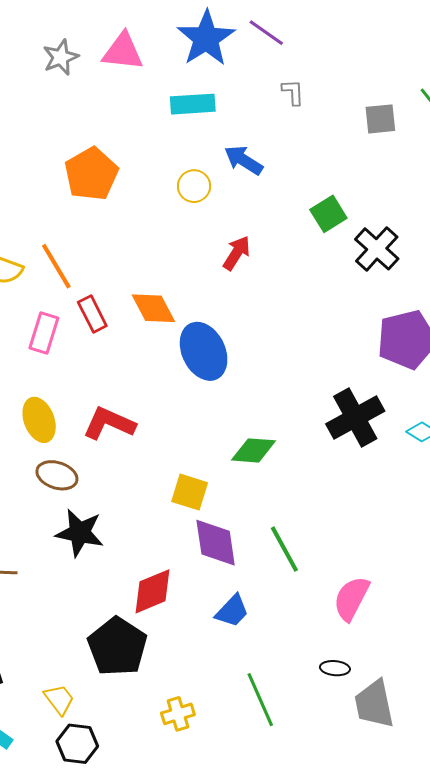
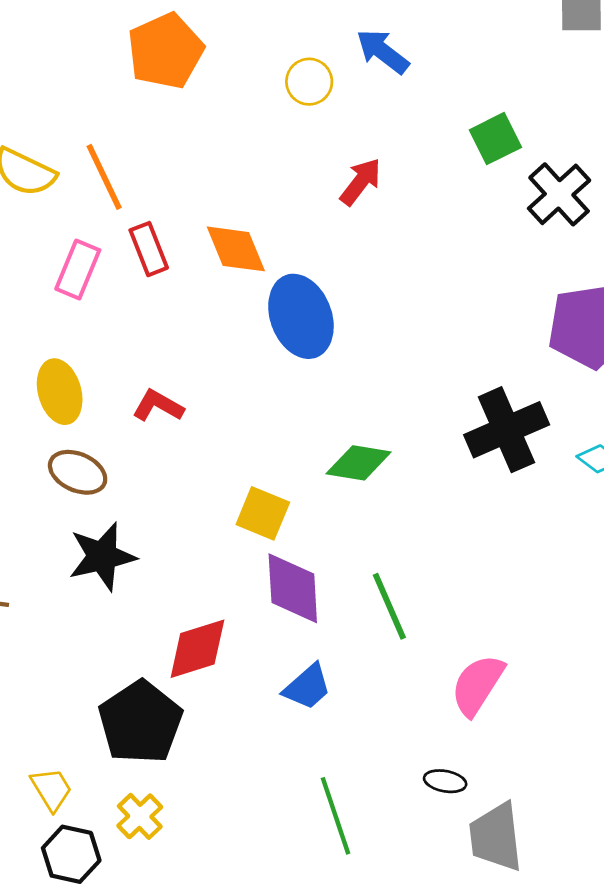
red L-shape: (109, 423) -> (158, 406), size x0.7
black star: (80, 533) -> (102, 556), turned -30
yellow cross: (178, 714) -> (140, 816), moved, turned -32

